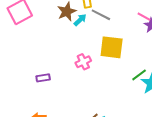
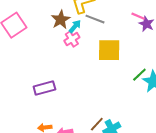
pink cross: (83, 62) -> (72, 39), moved
purple rectangle: (43, 78) -> (44, 88), size x1.5

